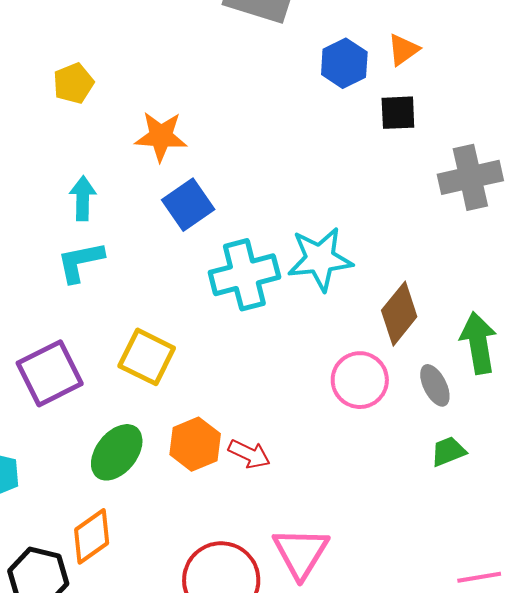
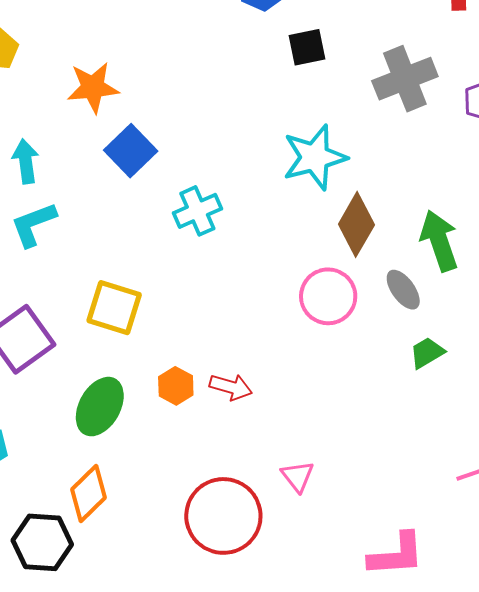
black square: (398, 113) -> (307, 47), moved
cyan star: (320, 259) -> (315, 157), moved
cyan cross: (244, 275) -> (197, 211), size x0.7
orange hexagon: (195, 444) -> (176, 386), size x0.7
pink triangle: (301, 553) -> (298, 476), size x0.6

